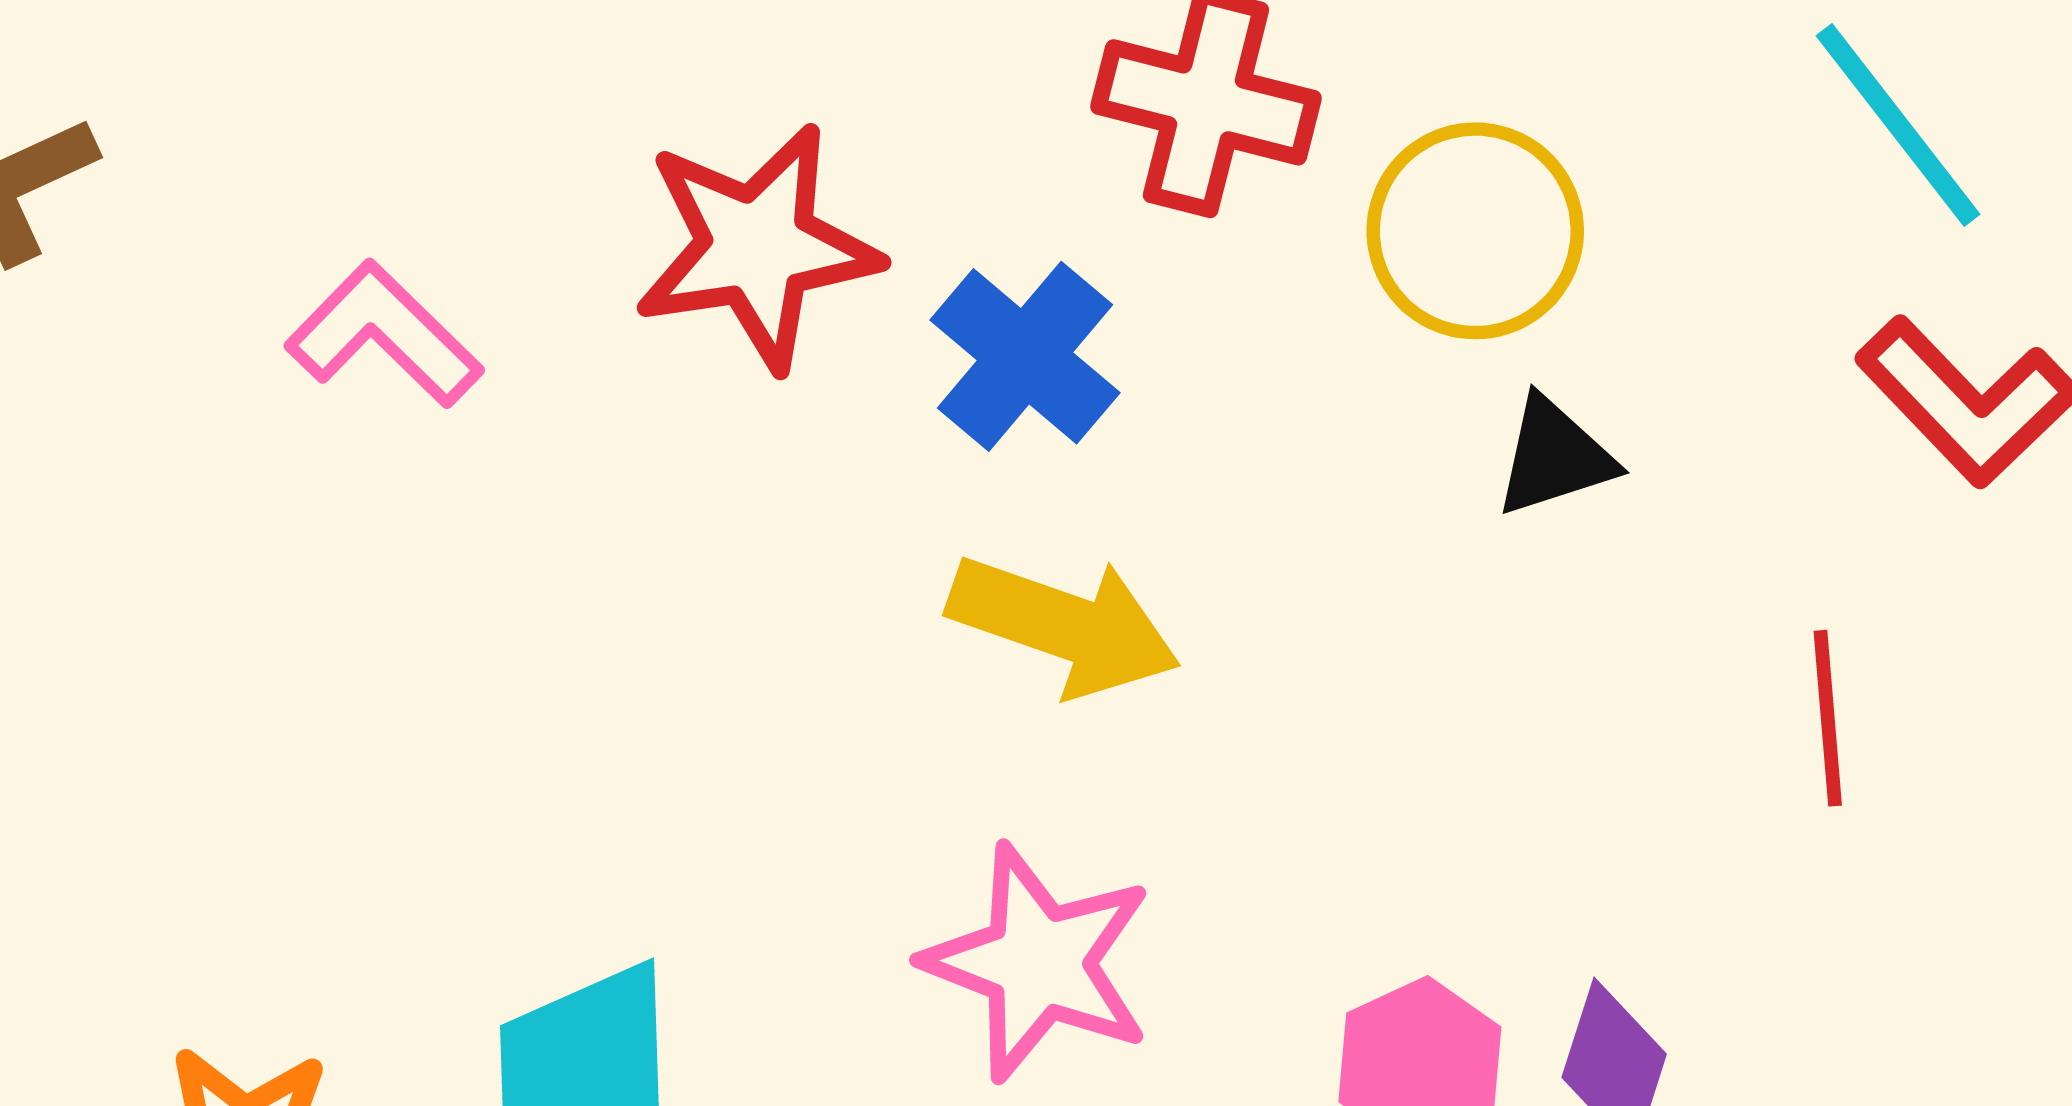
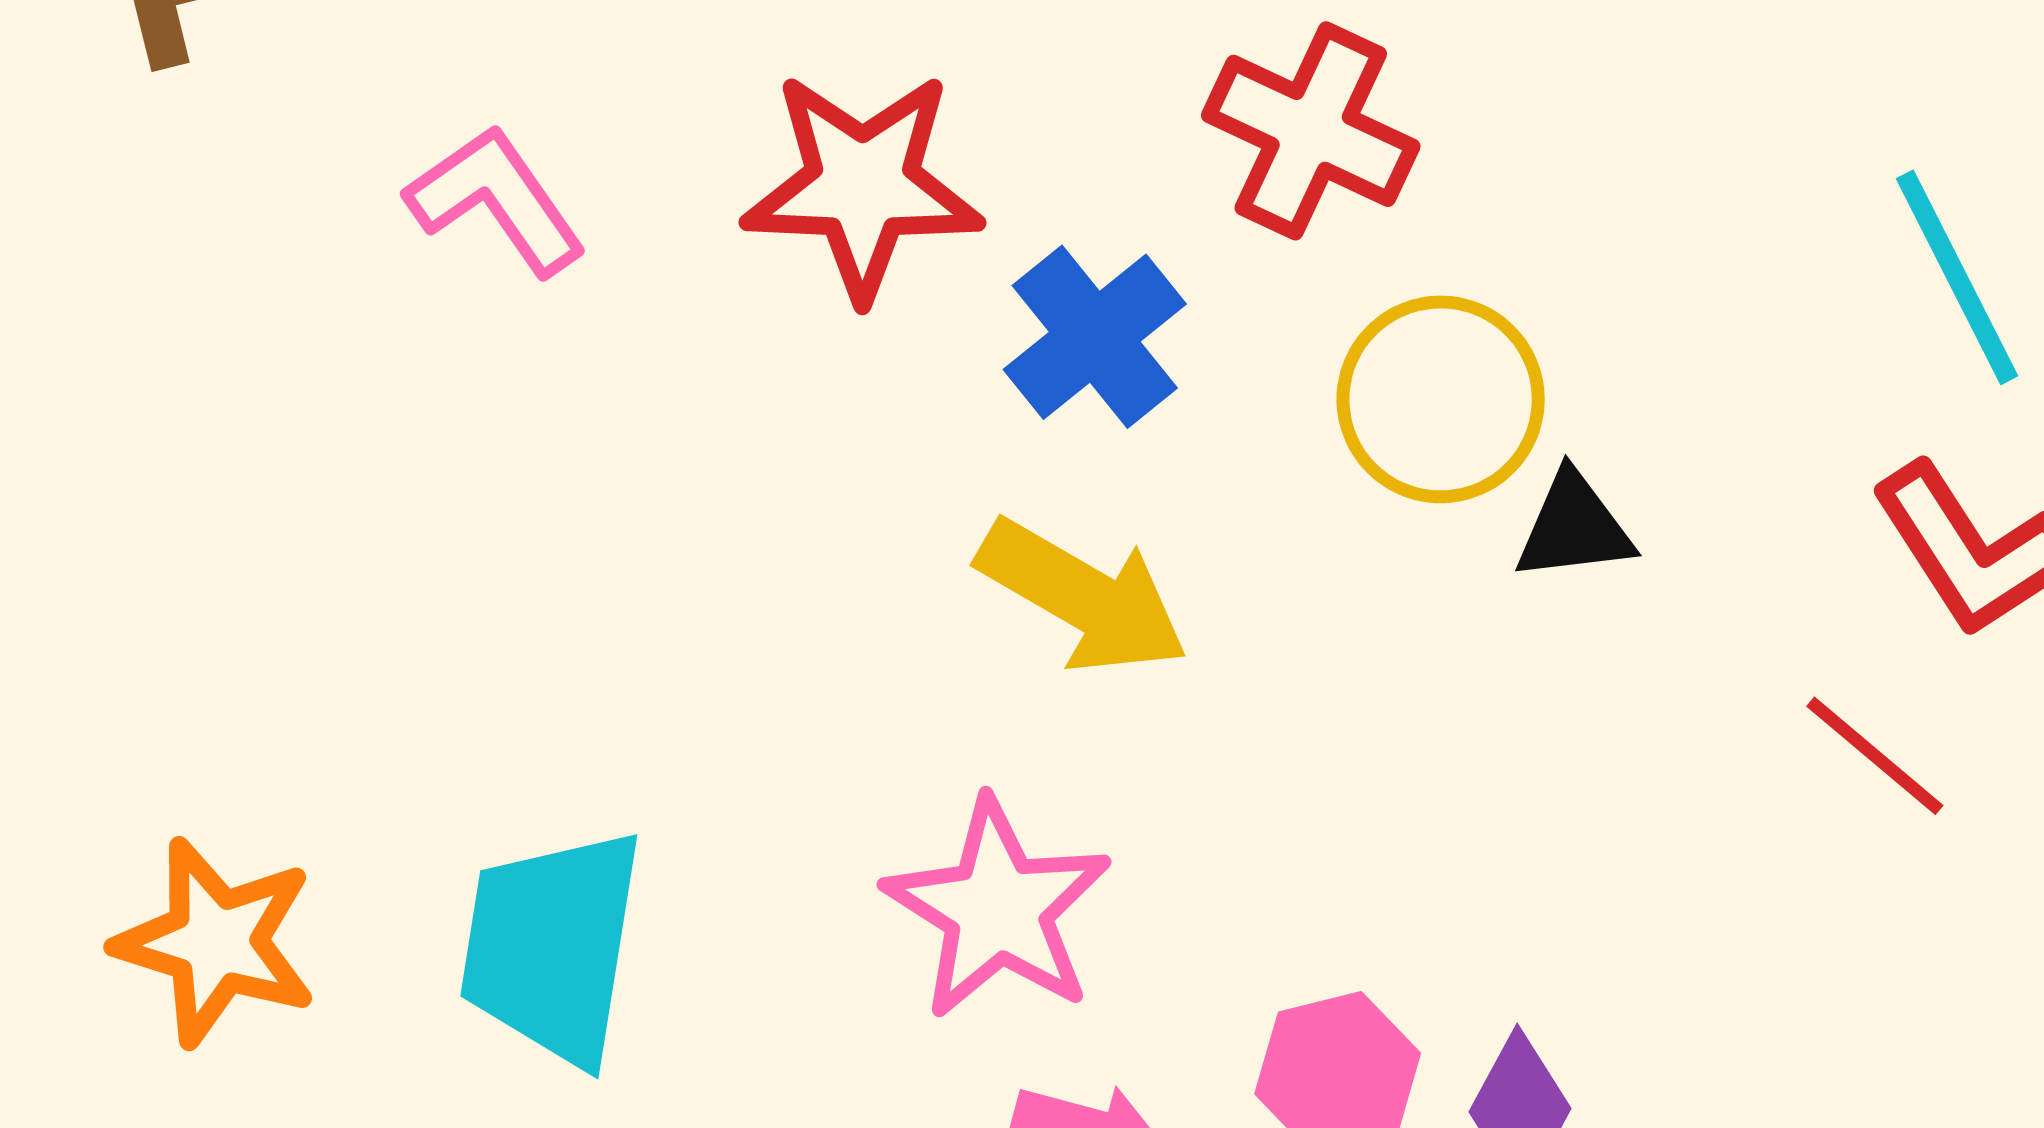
yellow circle: (1475, 231) -> (1441, 399), moved
red line: (1828, 718) -> (1875, 756), moved, turned -56

